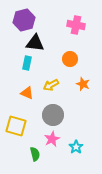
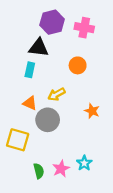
purple hexagon: (24, 20) -> (52, 22), moved
orange star: (83, 84) -> (92, 111), moved
gray circle: (53, 115) -> (48, 120), moved
pink star: (52, 139) -> (61, 169), moved

